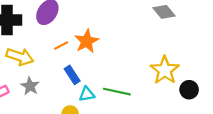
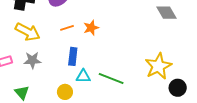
orange star: (87, 41) -> (91, 28), size x0.7
blue rectangle: (72, 75) -> (73, 56), turned 30
gray star: (30, 86) -> (32, 60), turned 30

